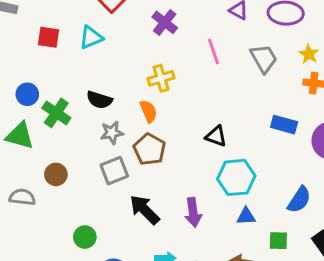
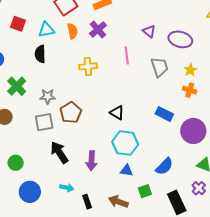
black semicircle: (99, 100) -> (40, 54), moved, turned 60
orange semicircle: (148, 111) -> (72, 31), moved
green cross: (56, 113) -> (17, 86), moved
green square: (278, 241) -> (145, 191), turned -32

